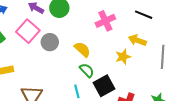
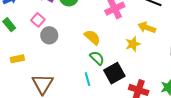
pink square: (28, 31) -> (38, 20), size x0.6
gray circle: (50, 42) -> (49, 35), moved

